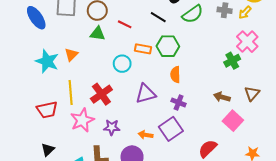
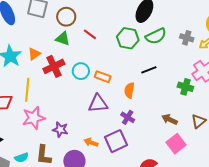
black line: (158, 17) -> (149, 70), moved, turned -63
green hexagon: (168, 46) -> (128, 38), moved
orange rectangle: (143, 49) -> (103, 77), moved
green cross: (232, 61) -> (185, 87), turned 35
red cross: (101, 94) -> (54, 66), moved

